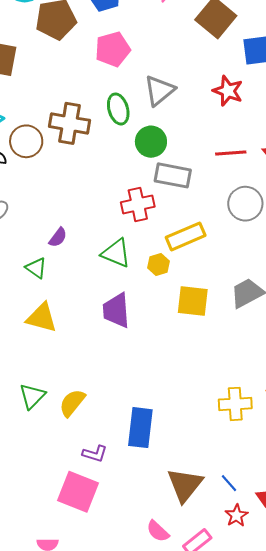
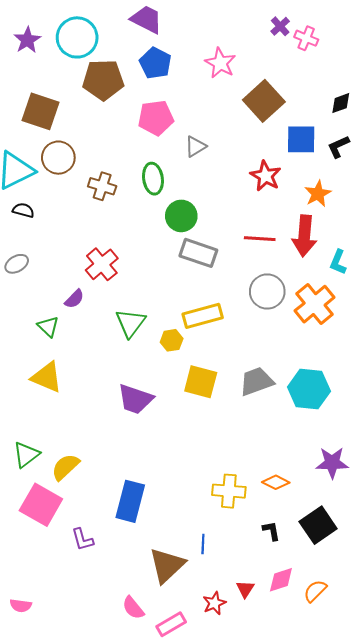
gray triangle: (159, 90) -> (196, 146), moved, size x0.7
brown cross: (70, 123) -> (102, 186), size x0.7
brown circle: (26, 141) -> (58, 158), moved
red cross: (138, 204) -> (102, 264), moved, turned -36
green triangle: (116, 253) -> (130, 323), turned 36
purple trapezoid: (116, 310) -> (135, 399), moved, turned -75
purple L-shape: (95, 454) -> (82, 539), moved, turned 50
blue line: (229, 483) -> (203, 544), moved, turned 36
pink square: (78, 492) -> (41, 505), moved

